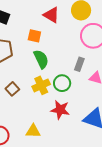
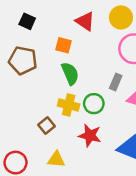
yellow cross: (41, 85) -> (69, 105), turned 36
brown square: (12, 89) -> (47, 125), moved

